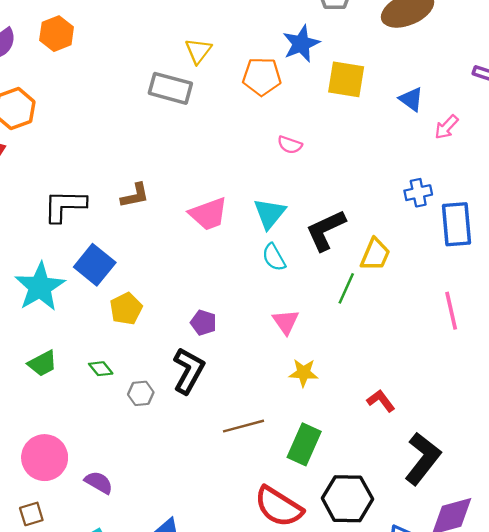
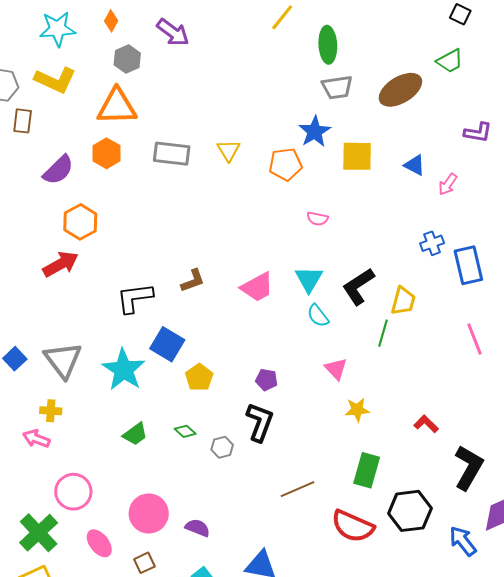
gray rectangle: (170, 88) -> (172, 154), moved
brown line: (244, 426) -> (298, 489), moved

